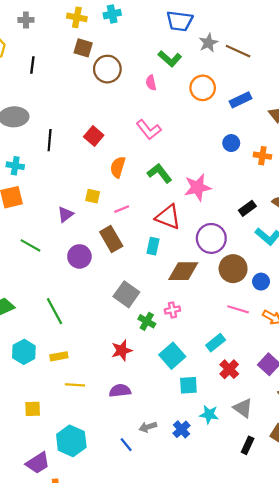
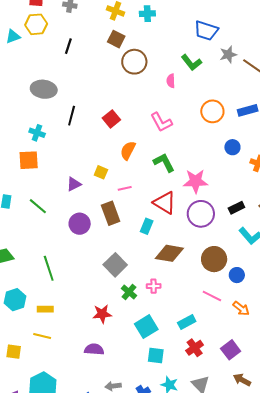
orange circle: (203, 88) -> (212, 111), moved
purple circle: (211, 238) -> (201, 214), moved
yellow line: (75, 385) -> (42, 336), moved

